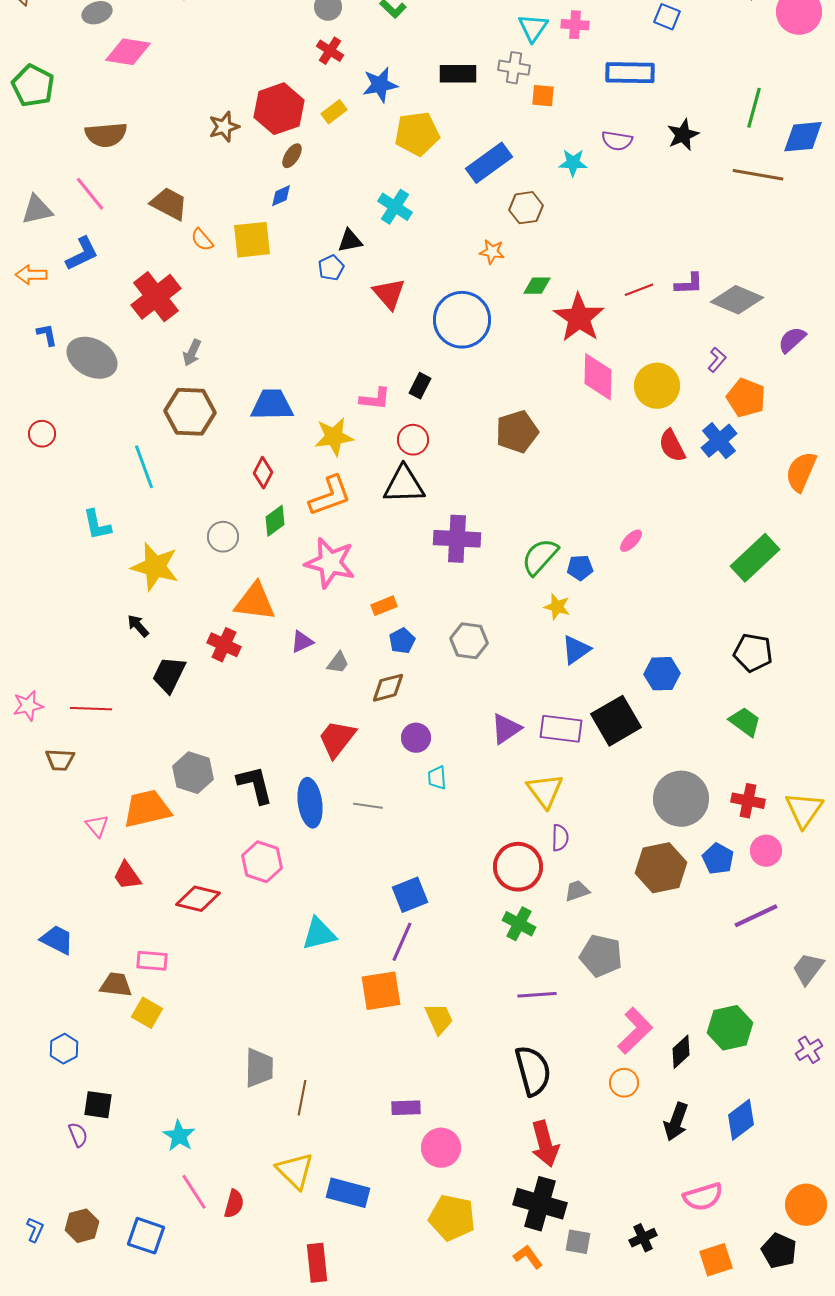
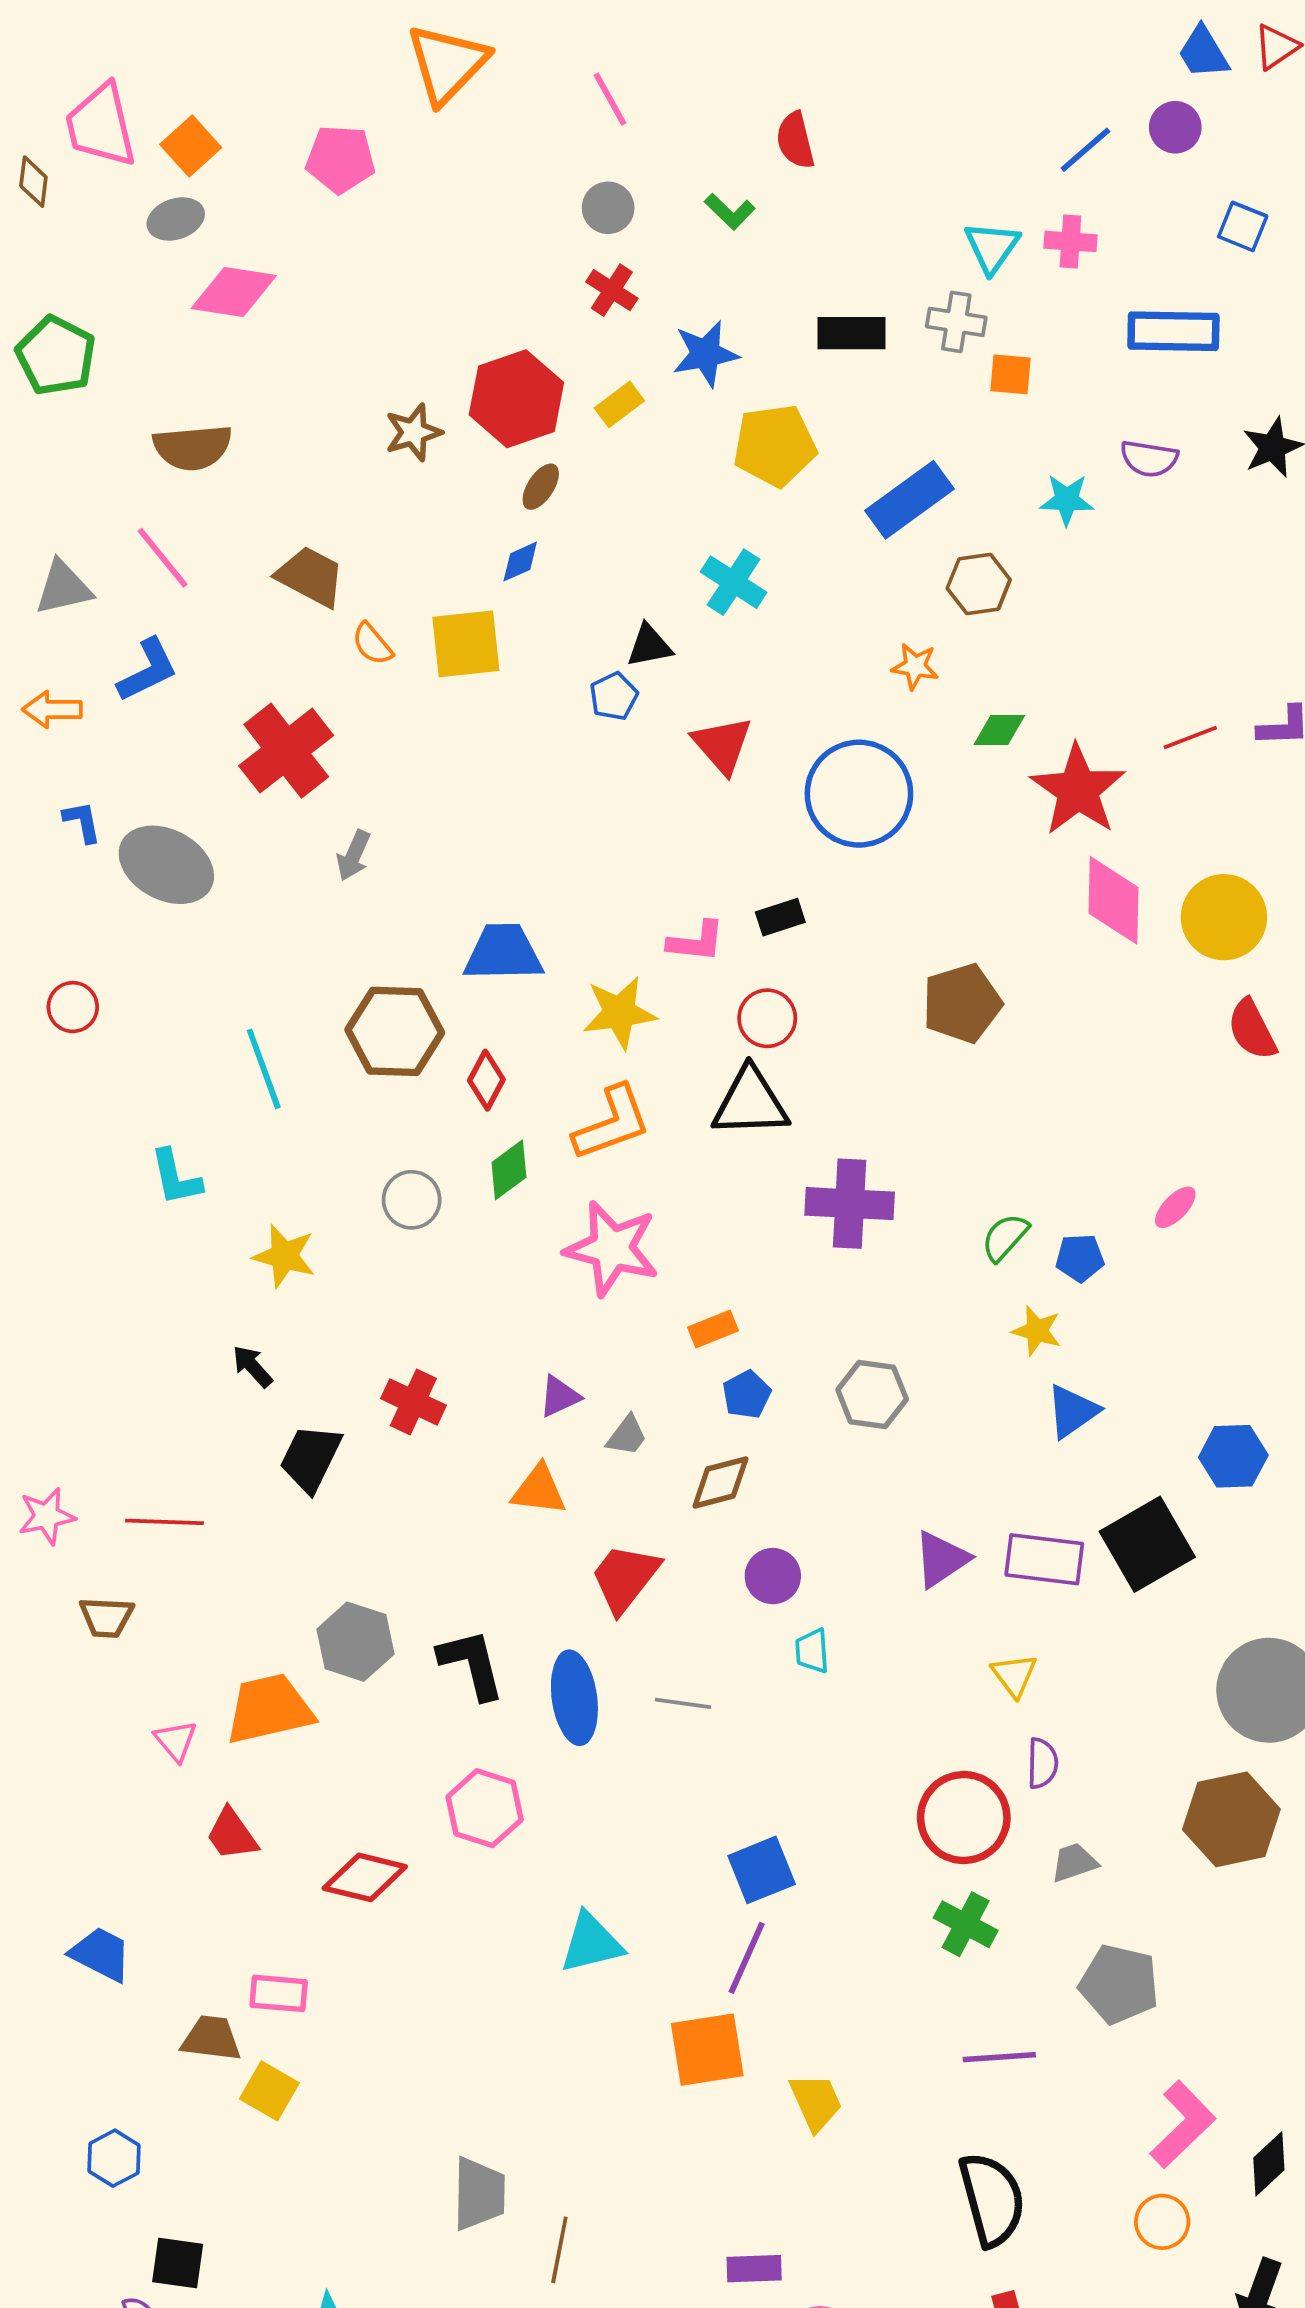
black rectangle: (420, 386) -> (780, 917), turned 45
brown hexagon: (190, 412) -> (395, 1031), moved
green semicircle: (540, 557) -> (1005, 1237), size x0.7
yellow star: (155, 567) -> (284, 1256), size x0.7
orange triangle: (255, 602) -> (539, 1490), moved, size x0.7
yellow triangle: (545, 791) -> (1014, 1675), size x0.7

